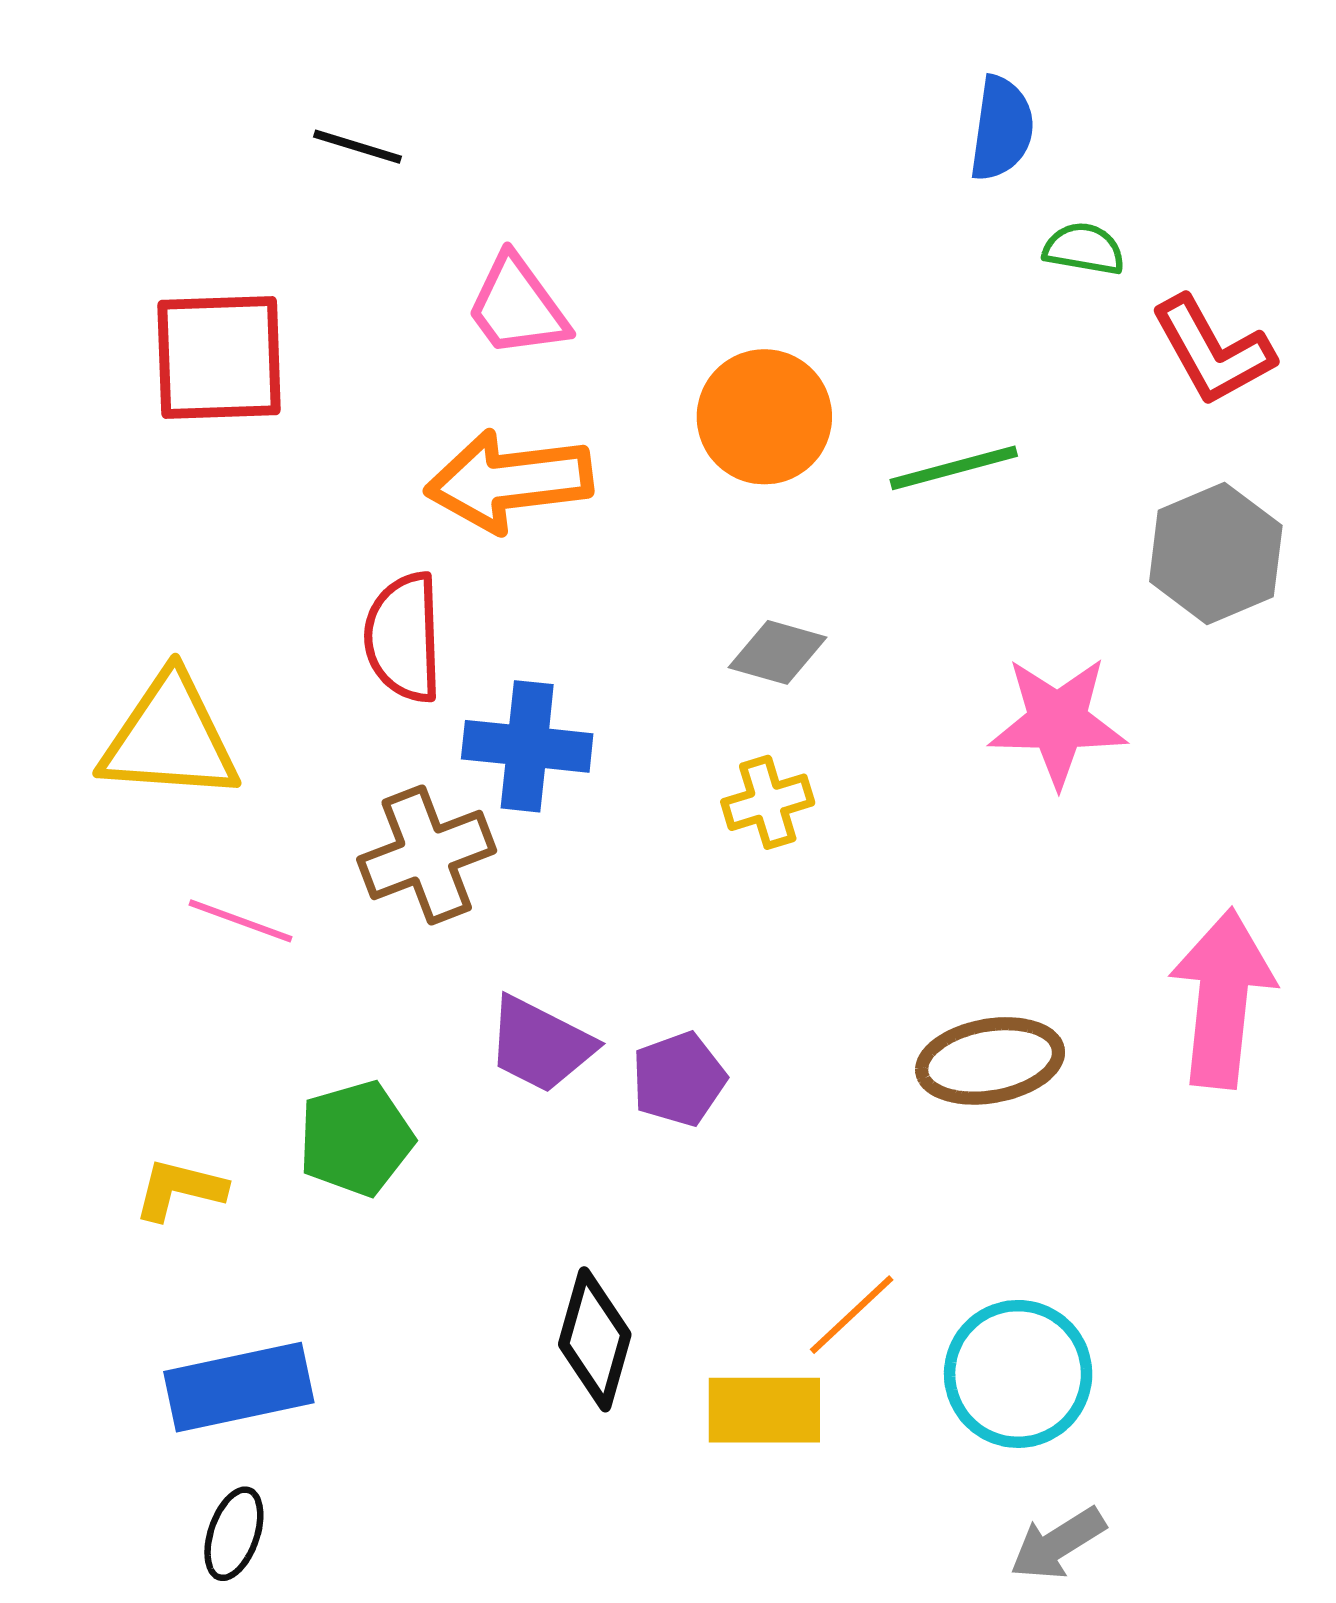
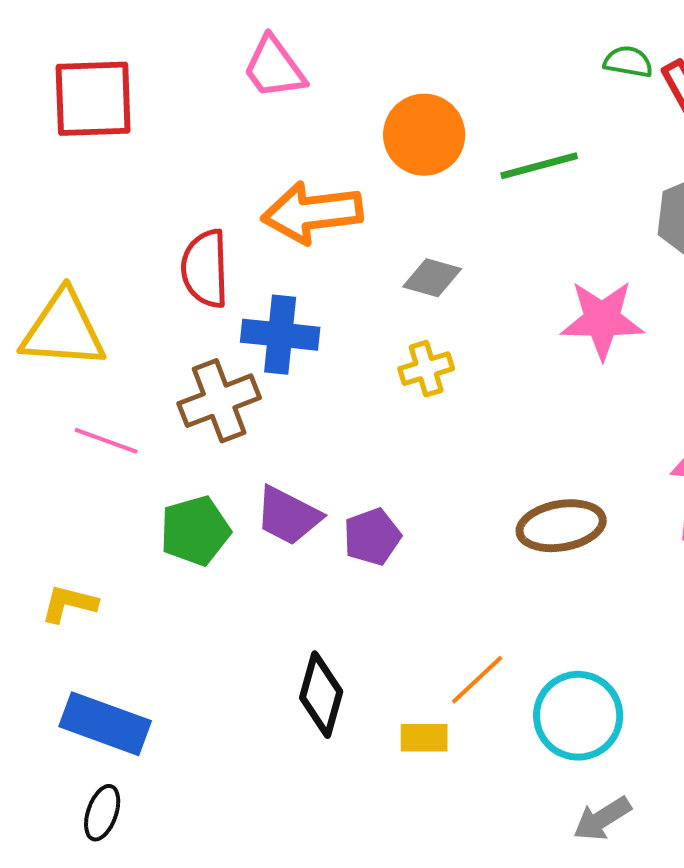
green semicircle: (1084, 249) -> (628, 62), moved
orange arrow: (509, 481) -> (312, 213), moved
green pentagon: (356, 1138) -> (195, 531), moved
blue rectangle: (239, 1387) -> (105, 724), turned 32
yellow rectangle: (764, 1410) -> (424, 738), size x0.7

